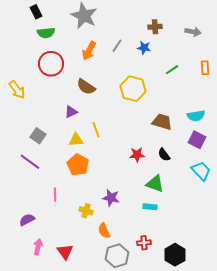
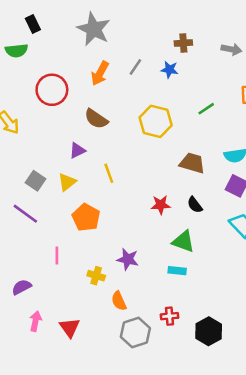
green semicircle: (46, 33) -> (16, 51), moved
green line: (172, 70) -> (206, 109), moved
yellow triangle: (76, 140) -> (67, 182), moved, turned -35

